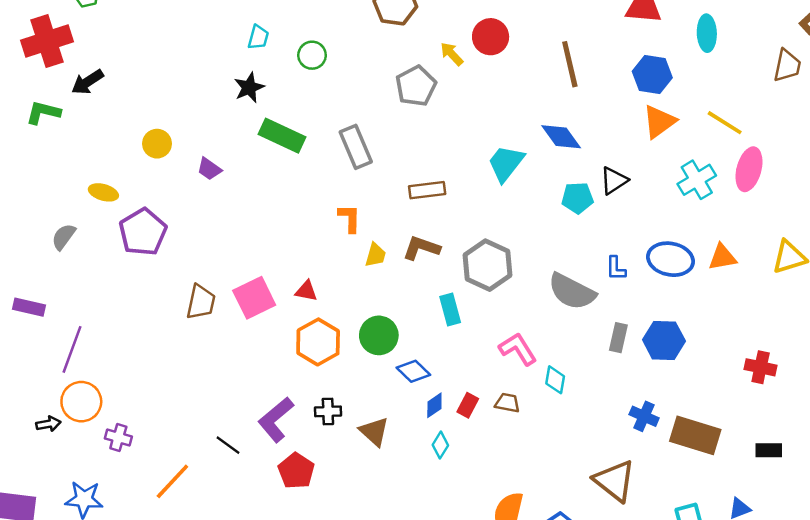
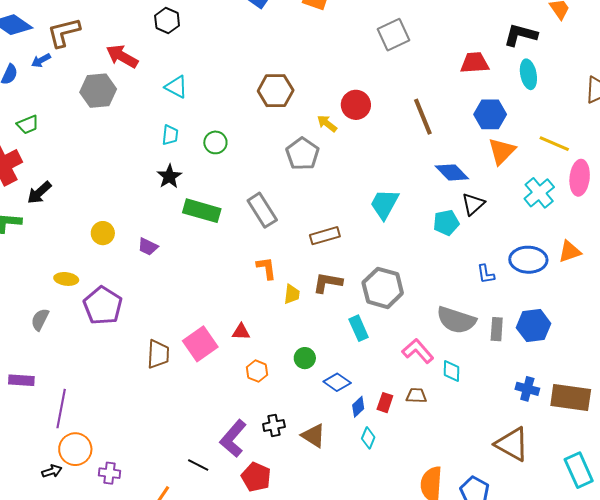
blue diamond: (561, 137) -> (452, 172), moved
gray semicircle: (572, 292) -> (456, 320), moved
green circle: (379, 335) -> (305, 358), size x0.7
orange hexagon: (318, 342) -> (257, 371), size x0.6

